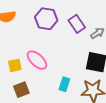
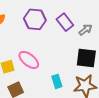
cyan rectangle: (64, 84) -> (57, 81), turned -32

